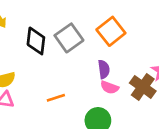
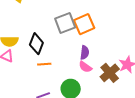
orange square: (111, 31) -> (84, 24), moved
black diamond: (36, 41) -> (36, 44), moved

